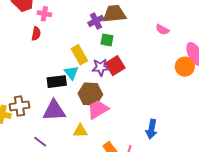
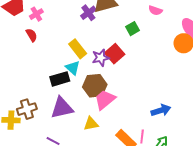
pink cross: (44, 14) -> (36, 14), turned -32
red semicircle: (36, 34) -> (32, 35), turned -32
green square: (107, 40) -> (132, 29), moved, turned -32
blue arrow: (151, 129) -> (161, 110), turned -108

